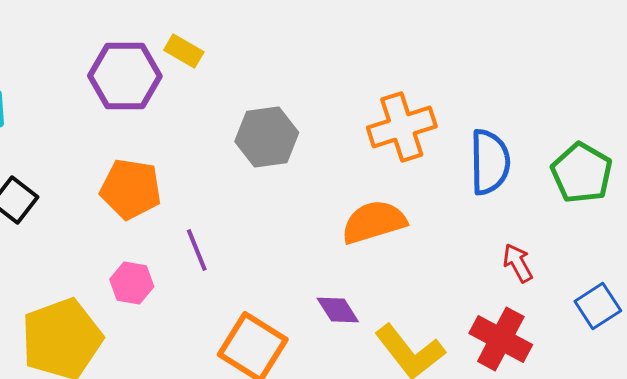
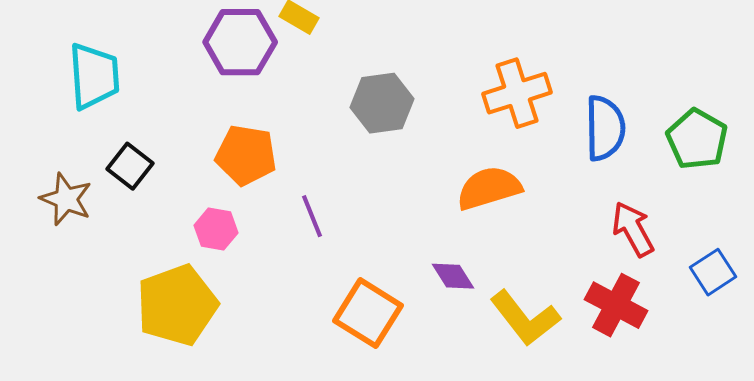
red arrow: (518, 263) -> (633, 229), size x1.4
pink hexagon: (132, 283) -> (216, 229), moved

